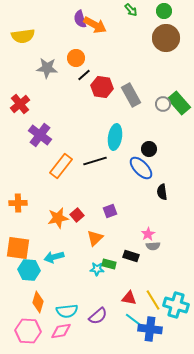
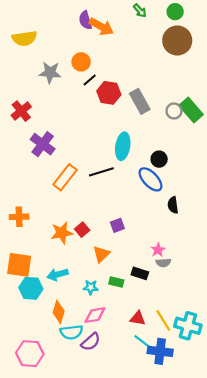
cyan star: (97, 269) -> (91, 287), moved
orange diamond: (38, 302) -> (59, 312), moved
purple semicircle: (98, 316) -> (91, 342), moved
pink diamond: (61, 331) -> (95, 315), moved

